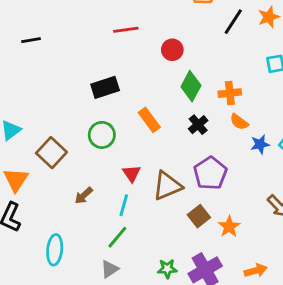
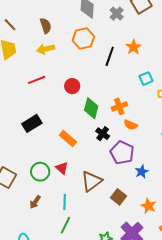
green circle: (102, 135) -> (40, 172), moved
blue star: (260, 144) -> (142, 172), moved
purple pentagon: (210, 173) -> (122, 153), moved
red triangle: (132, 174) -> (62, 168), moved
orange star: (229, 227) -> (148, 206), moved

